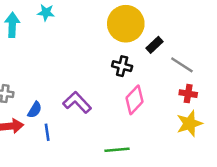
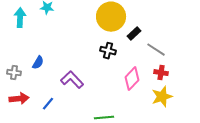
pink diamond: (135, 100) -> (132, 79), moved
blue semicircle: (35, 110) -> (38, 63), moved
blue line: (47, 132) -> (48, 104), turned 48

